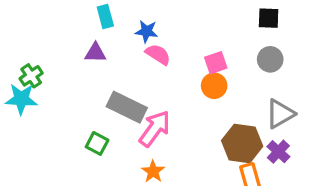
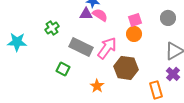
purple triangle: (95, 53) -> (86, 14), moved
green cross: (31, 76) -> (52, 28), moved
pink arrow: (155, 129) -> (107, 48), moved
brown hexagon: (242, 143) -> (126, 68), moved

